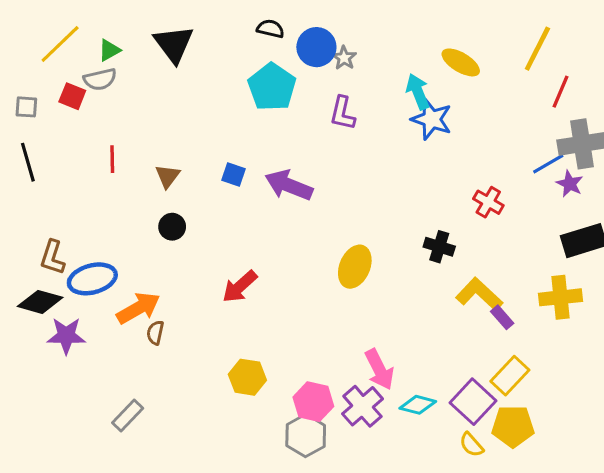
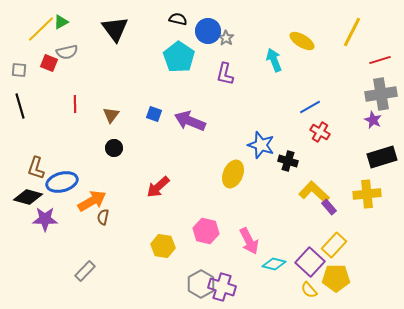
green triangle: (109, 50) -> (61, 22), moved
red line: (560, 92) -> (380, 60), moved, turned 50
blue star: (432, 119) -> (261, 145), moved
blue line: (548, 164) -> (310, 107), moved
pink hexagon: (313, 402) -> (206, 231), moved
purple cross: (362, 406) -> (222, 287), moved, turned -32

